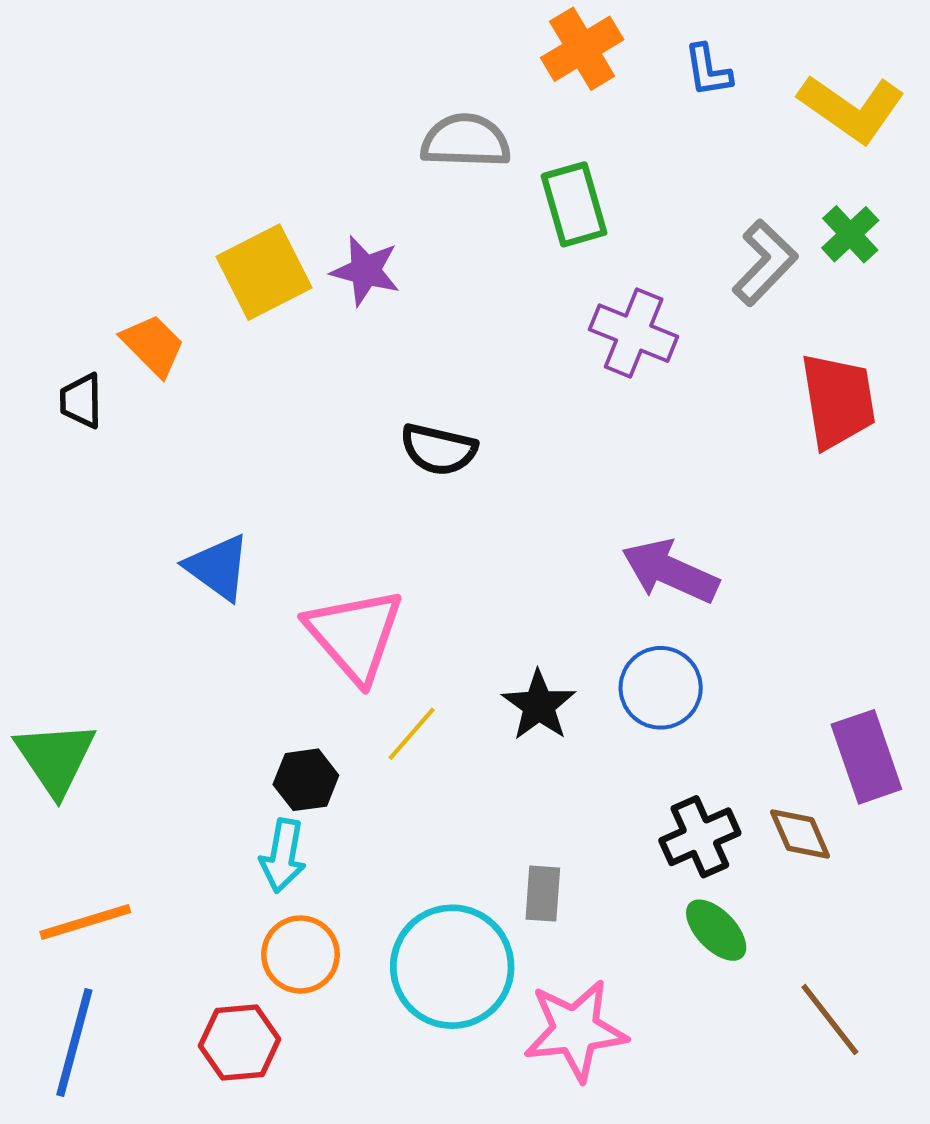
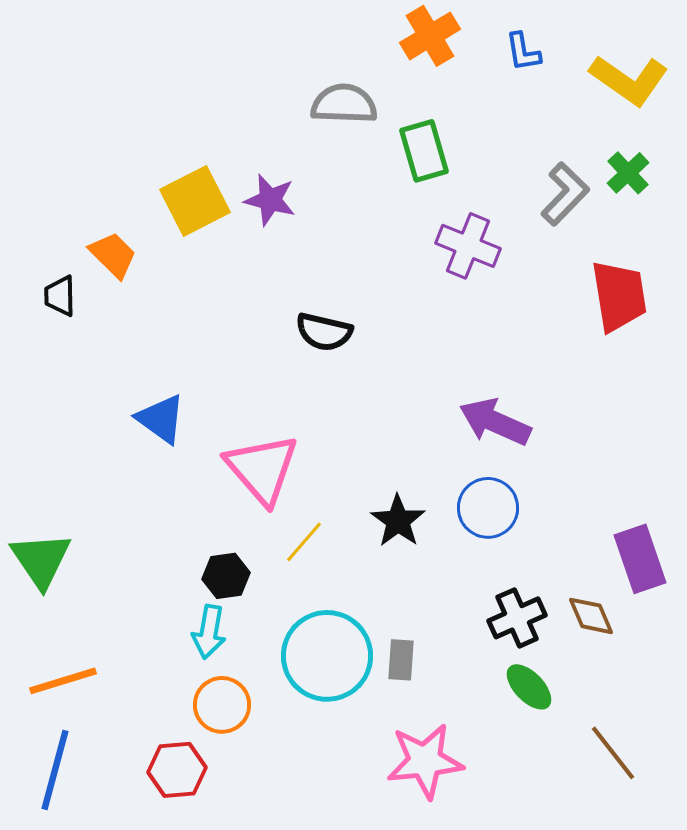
cyan circle: (452, 967) -> (327, 656), moved

